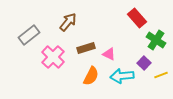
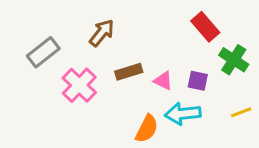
purple square: (144, 63) -> (198, 81), moved, turned -32
orange semicircle: (91, 76) -> (147, 129), moved

